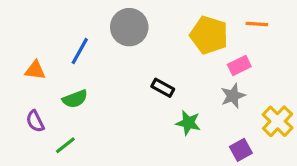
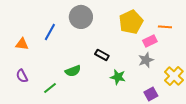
orange line: (257, 24) -> (165, 27), moved
yellow pentagon: (209, 35) -> (131, 22), turned 30
green semicircle: (75, 99) -> (73, 71), moved
green line: (65, 145) -> (50, 88), moved

